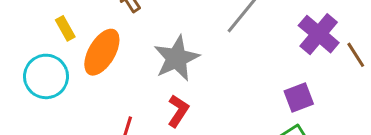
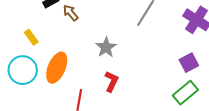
orange ellipse: (102, 52) -> (57, 68), moved
gray star: (177, 58) -> (106, 47), size x0.7

